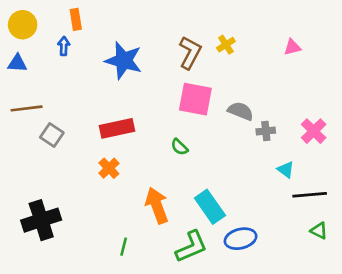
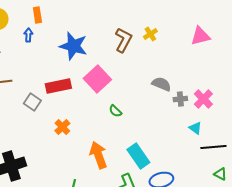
pink triangle: (292, 47) -> (200, 36), size x1.5
pink square: (195, 99) -> (97, 79), moved, turned 36
red rectangle: (117, 128) -> (58, 86), moved
pink cross: (314, 131) -> (203, 99), moved
gray square: (52, 135) -> (32, 102), moved

